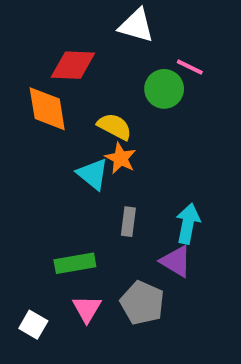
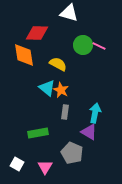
pink line: (190, 67) -> (99, 46), moved
orange star: (120, 158) -> (61, 90), moved
pink triangle: (87, 309) -> (45, 167), moved

